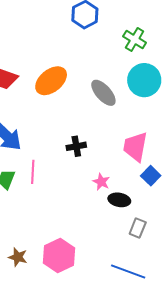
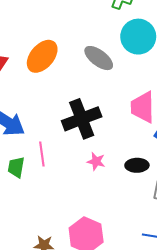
black cross: (76, 146) -> (82, 119), size x1.8
pink star: (101, 182) -> (96, 161), moved

